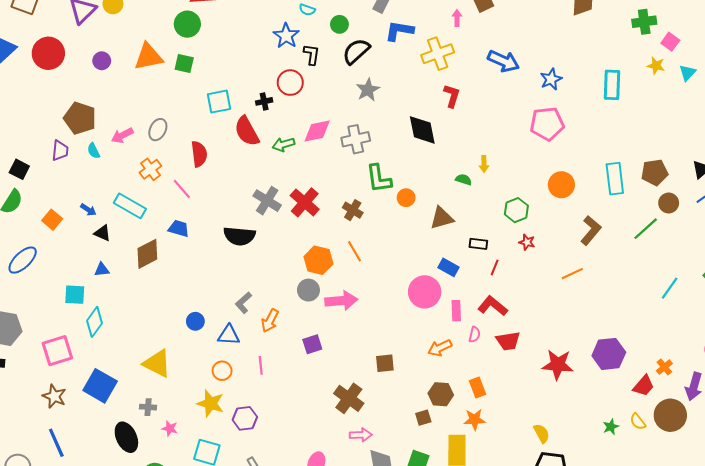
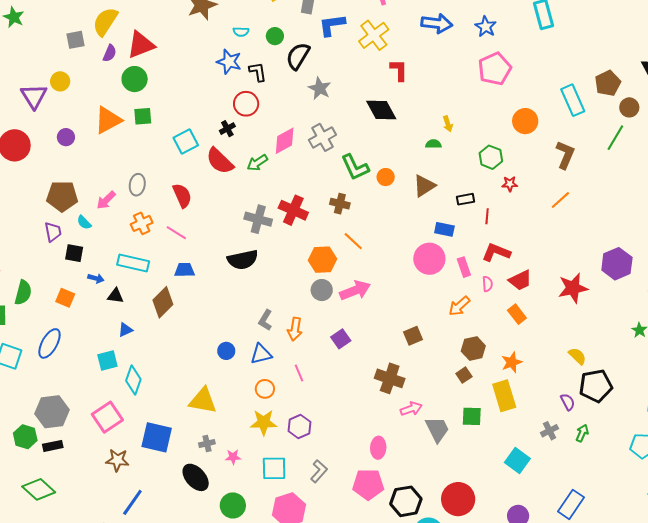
black square: (19, 169) -> (74, 253), moved
orange cross: (150, 169) -> (142, 223), turned 30
orange rectangle: (478, 387) -> (517, 314), moved
blue line: (56, 443) -> (132, 502), turned 76

